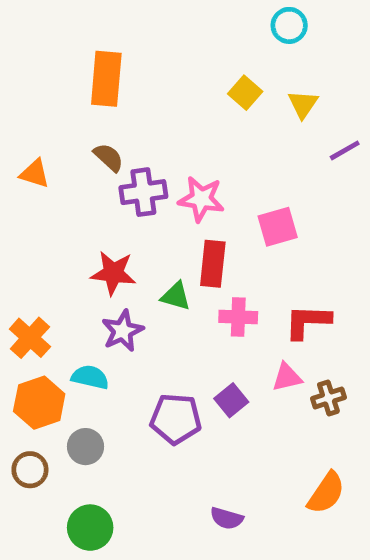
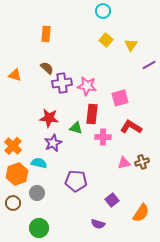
cyan circle: (289, 25) -> (103, 11), moved
orange rectangle: (106, 79) -> (46, 34), size x0.7
red L-shape: (308, 322) -> (131, 127), moved, turned 30
brown cross: (328, 398) -> (142, 162), moved
purple square: (231, 400) -> (112, 200), moved

